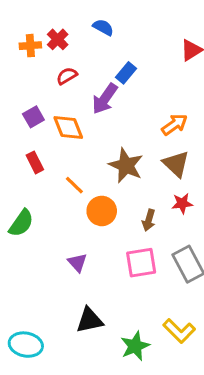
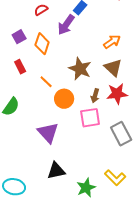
orange diamond: (68, 128) -> (42, 44), turned 40
red star: (182, 203) -> (117, 94), size x1.5
brown arrow: (149, 220) -> (95, 96), moved
purple triangle: (77, 263) -> (48, 133), size x1.6
pink square: (141, 263) -> (90, 118), moved

